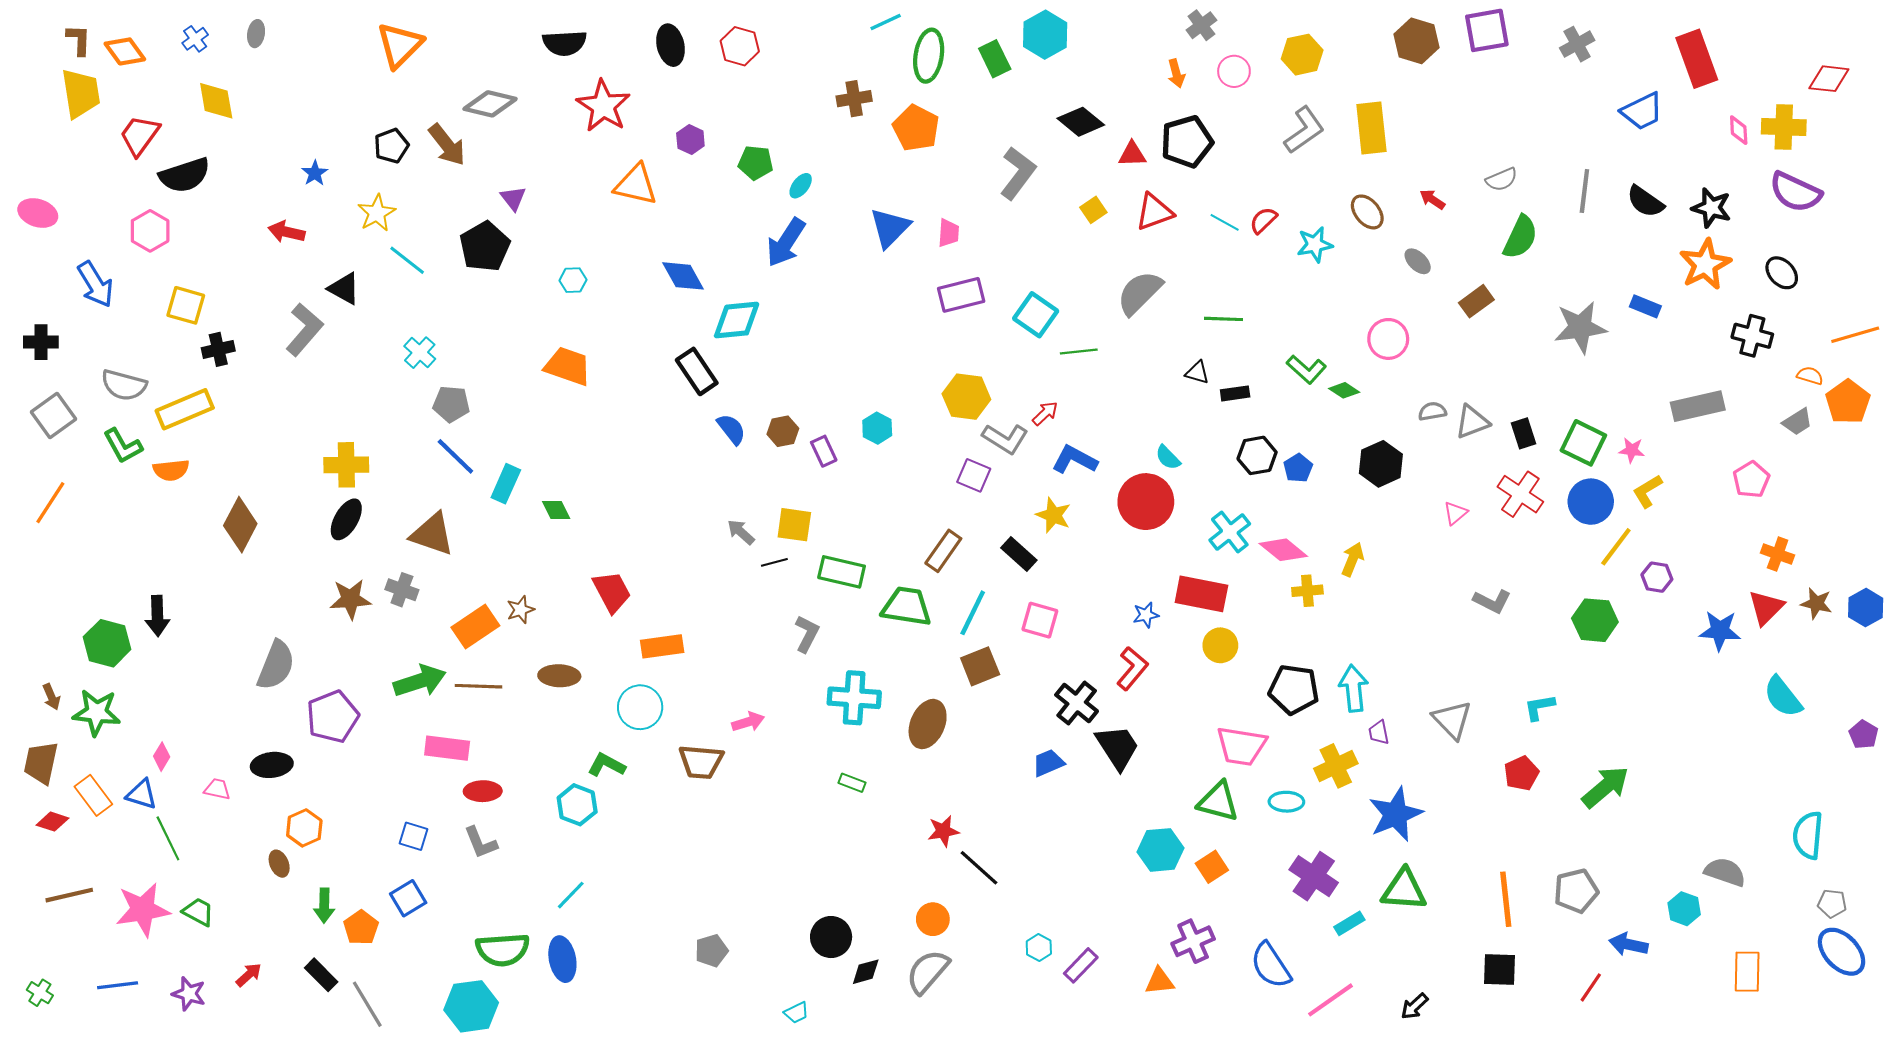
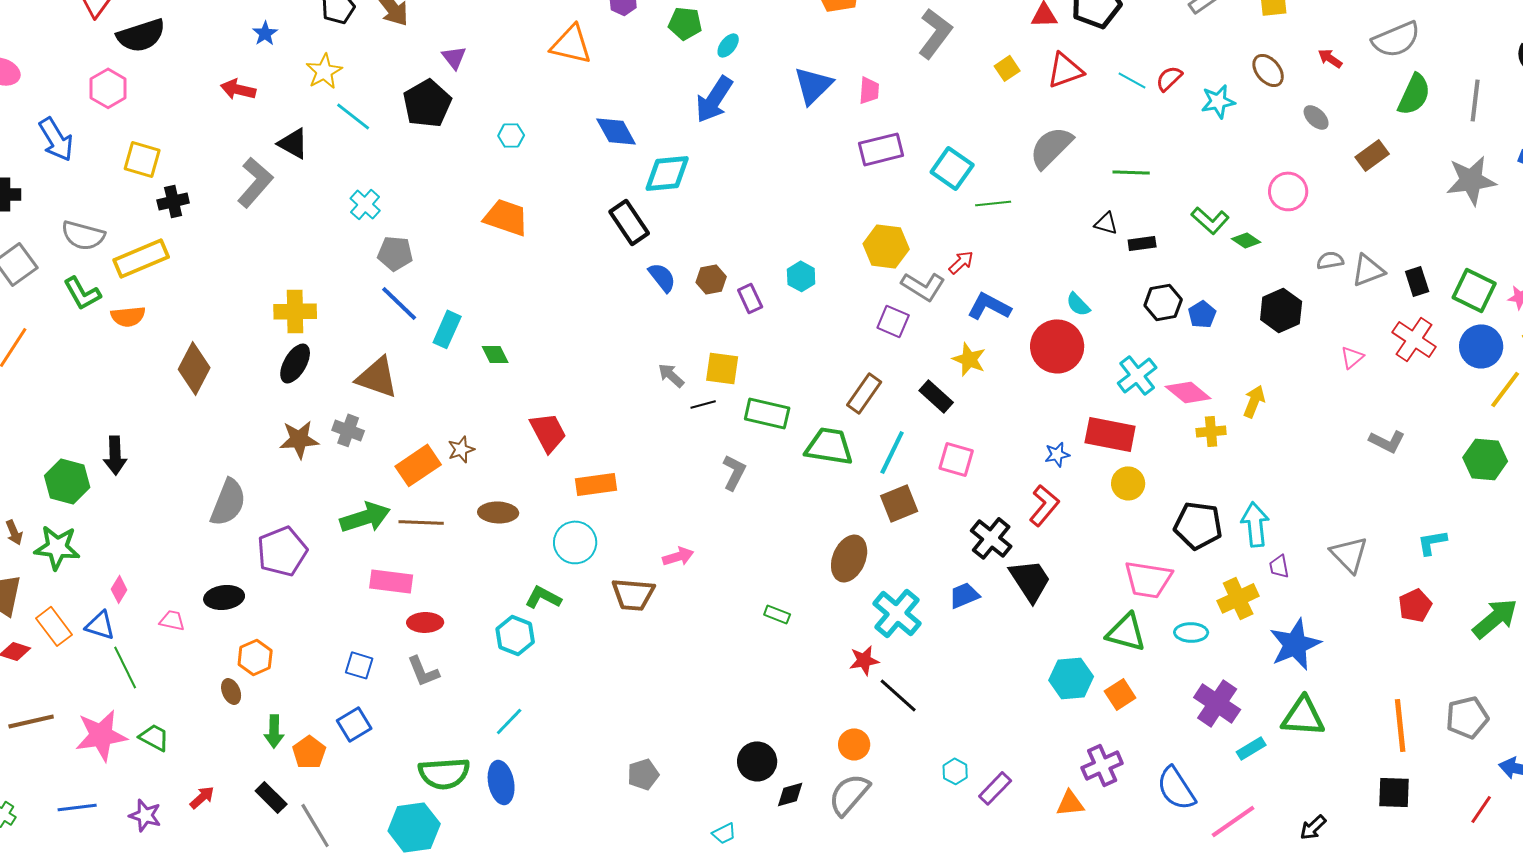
gray semicircle: (1502, 179) -> (1396, 39), size x1.6
gray line: (1584, 191) -> (1475, 100), moved
cyan cross: (854, 698) -> (897, 613), moved, turned 36

